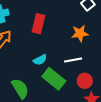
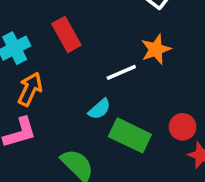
red rectangle: (38, 24) -> (66, 34), moved, turned -30
white line: (73, 60) -> (121, 72), moved

